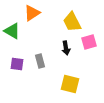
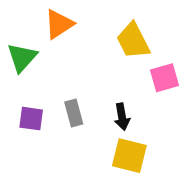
green triangle: (12, 31) -> (22, 57), turned 42
black arrow: (66, 48) -> (122, 117), moved

